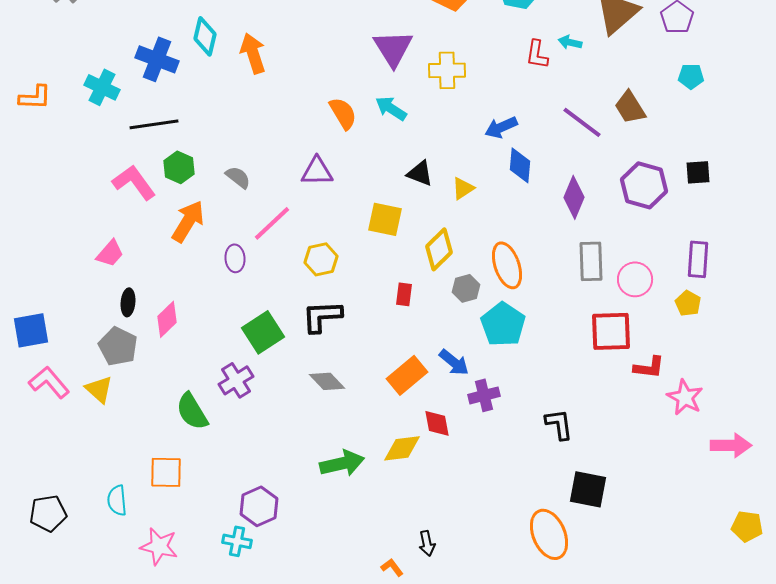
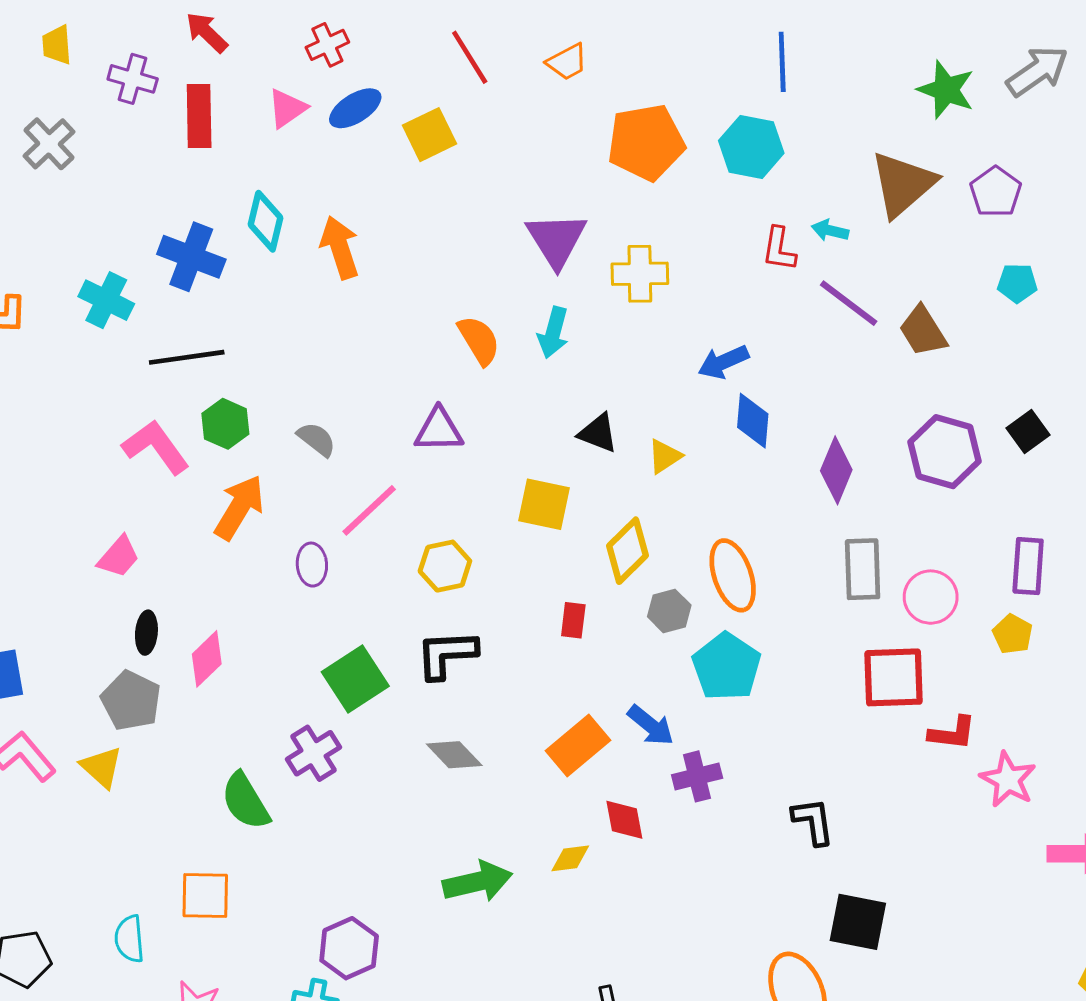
cyan arrow: (391, 108) -> (553, 333), turned -108
purple line: (582, 122) -> (849, 303), moved
black square: (698, 172) -> (1028, 432), turned -32
yellow diamond: (402, 448) -> (570, 858), size x0.7

